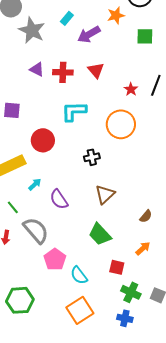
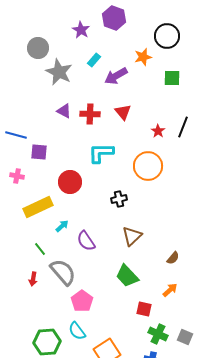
cyan semicircle: (79, 275) -> (77, 331), moved

